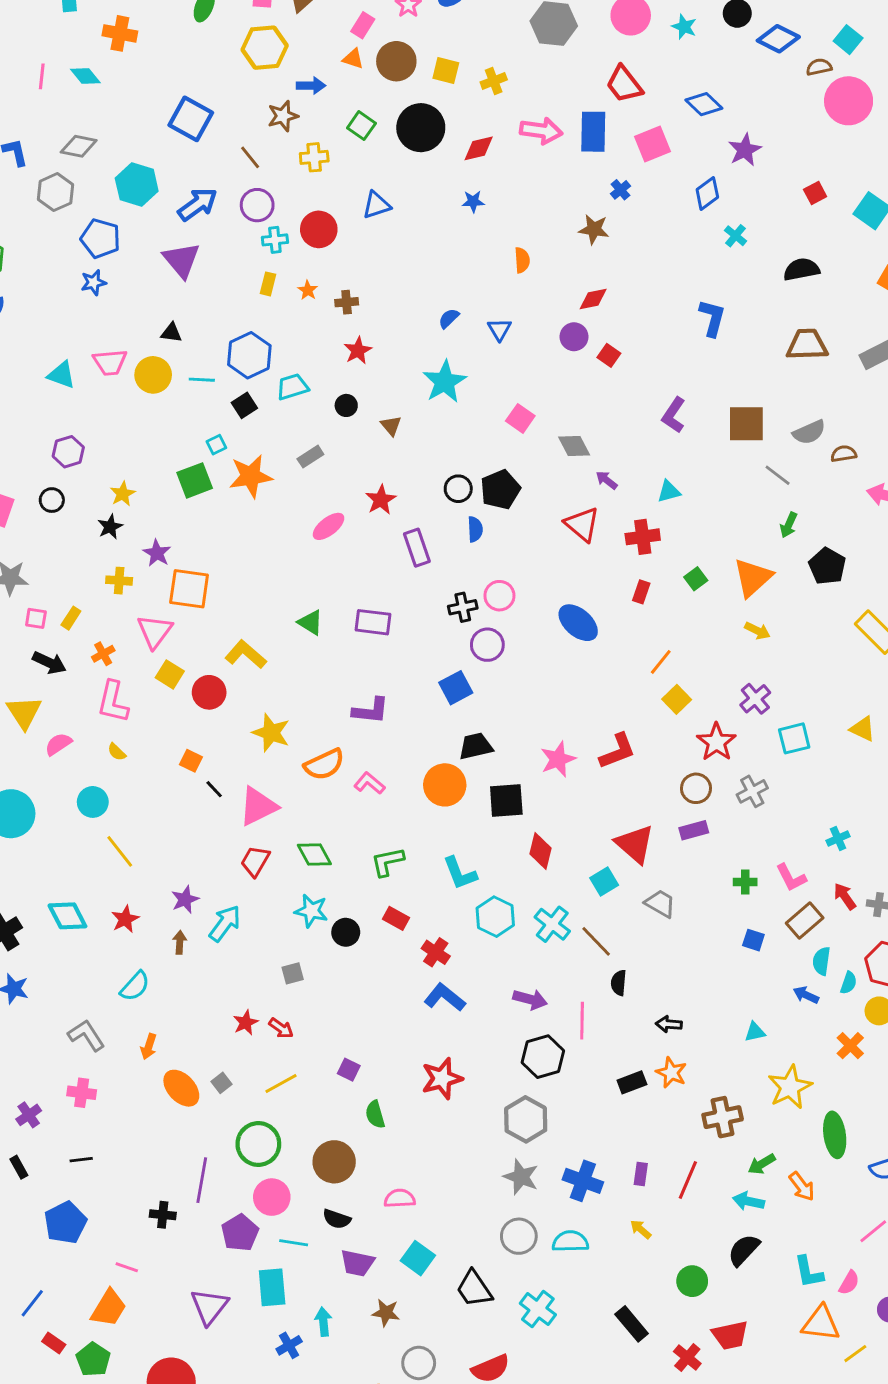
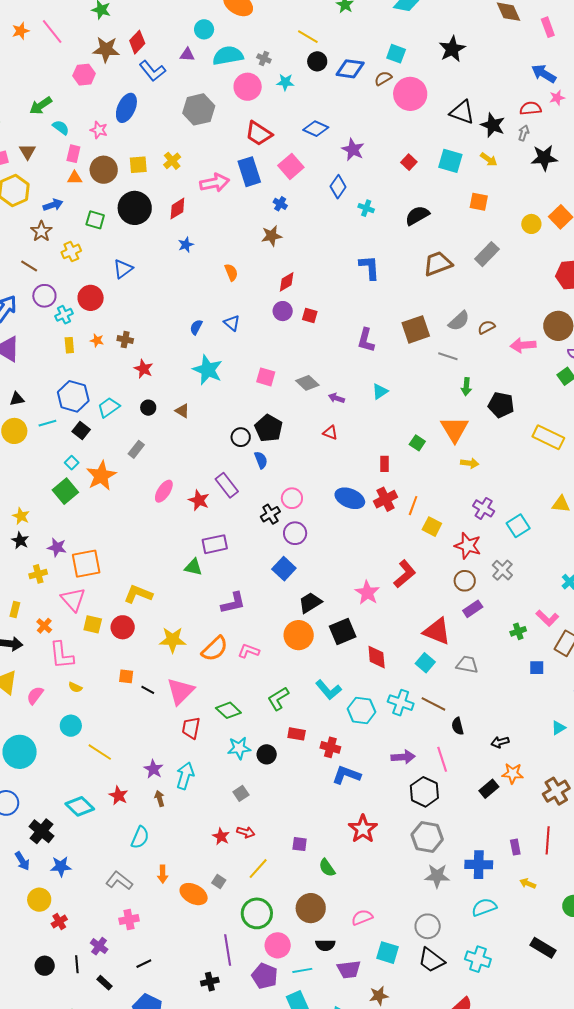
brown cross: (347, 302) -> (125, 340), turned 35
red star: (381, 500) -> (199, 500), moved
red triangle: (582, 524) -> (330, 433), size x0.6
red cross: (643, 537) -> (386, 499), moved
green triangle: (310, 622) -> (193, 567), moved
gray circle: (519, 1236) -> (428, 926), moved

